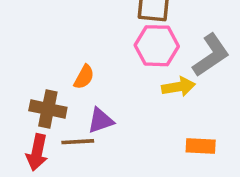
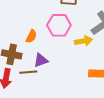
pink hexagon: (157, 46) -> (59, 25), moved

